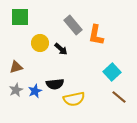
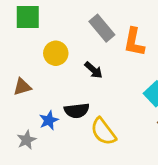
black arrow: (61, 49) -> (94, 70), moved
gray star: (16, 90) -> (26, 140), moved
yellow semicircle: (74, 99) -> (103, 132), turned 65

